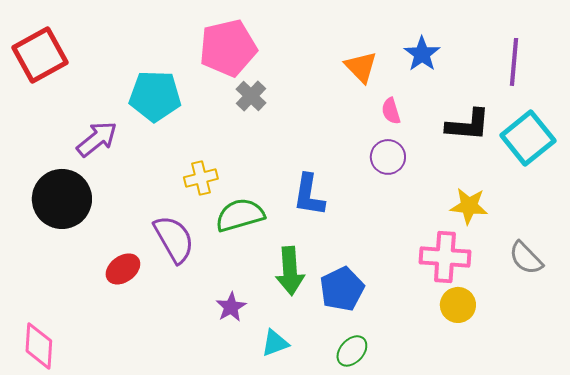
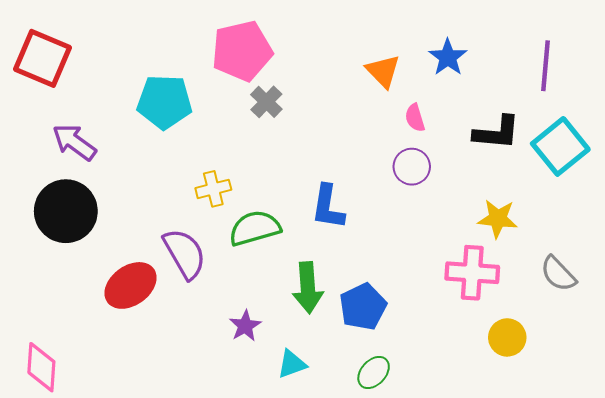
red square: (40, 55) -> (42, 58), turned -38
purple arrow: (97, 139) -> (74, 142), moved, turned -105
red ellipse: (123, 269) -> (131, 285), size x1.4
yellow circle: (458, 305) -> (507, 337), moved

